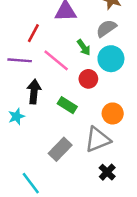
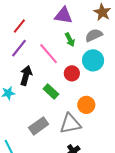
red line: (33, 33) -> (19, 26), moved
green arrow: (84, 47) -> (70, 40), moved
purple line: (20, 60) -> (19, 48), turned -66

